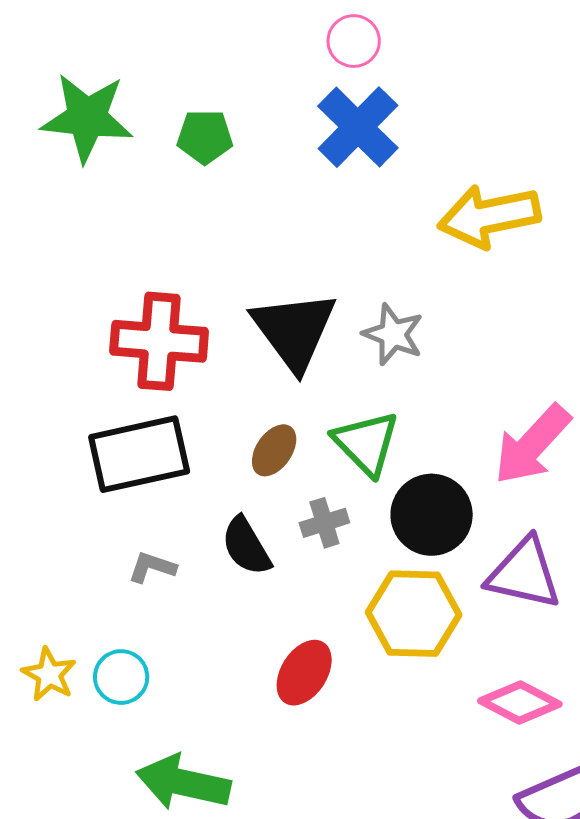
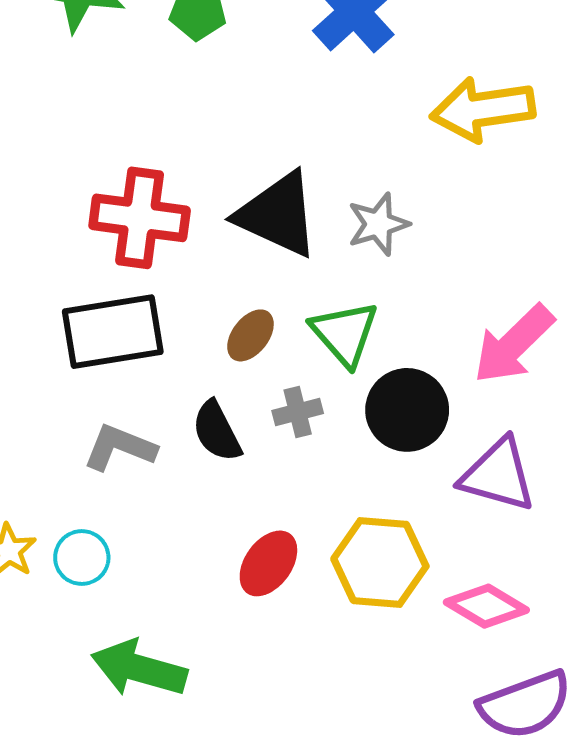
black triangle: (294, 331) -> (278, 215), turned -32
gray star: (393, 334) -> (378, 224), turned 30
gray L-shape: (152, 567) -> (120, 448), size x1.5
yellow hexagon: (414, 614) -> (380, 562), moved

